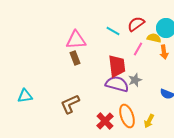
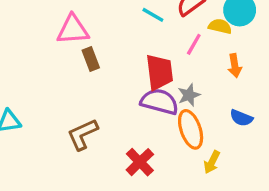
pink triangle: (76, 40) -> (73, 30), moved
orange arrow: (164, 52) -> (235, 66), moved
orange ellipse: (127, 116) -> (191, 129), moved

